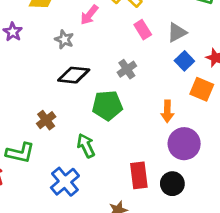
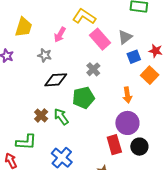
pink rectangle: (143, 30) -> (100, 39), size x1.5
blue square: (184, 61) -> (134, 57), turned 32
orange square: (202, 89) -> (150, 75), turned 30
purple circle: (184, 144) -> (127, 123), moved
green arrow: (86, 146) -> (61, 117), moved

